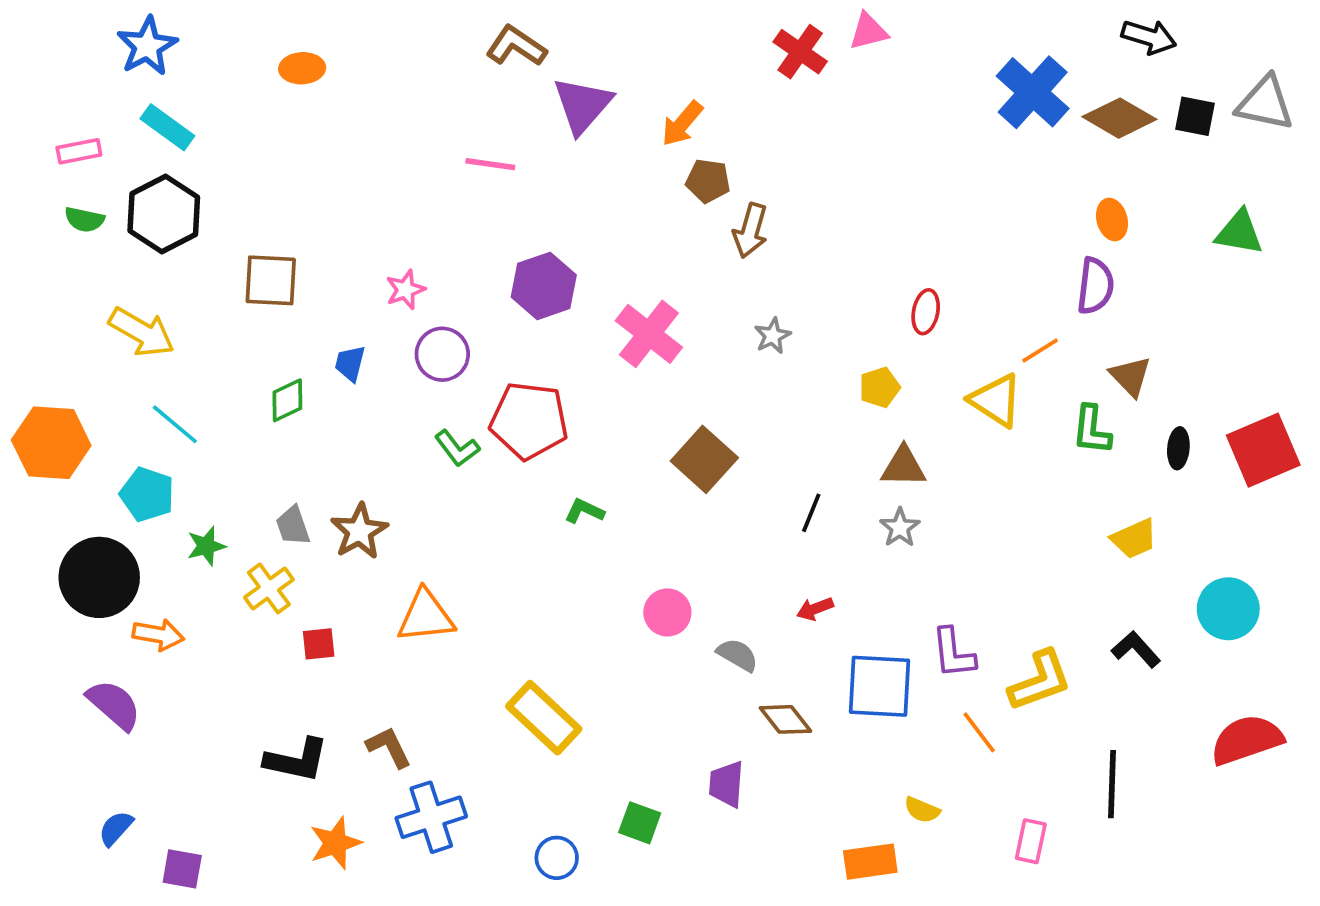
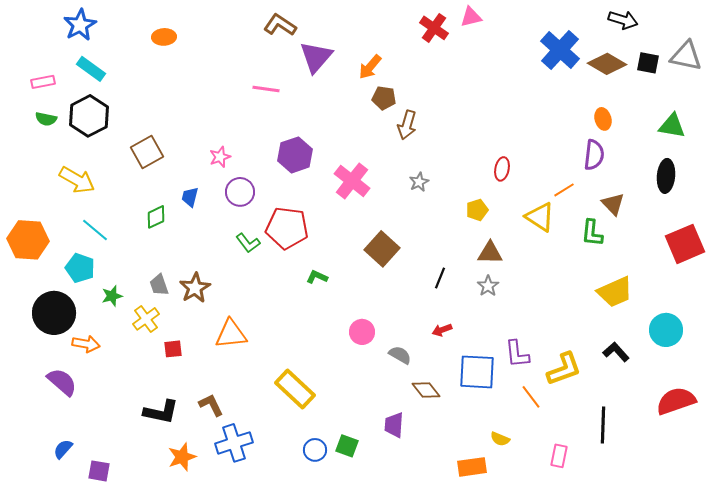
brown square: (271, 280) -> (147, 152), turned -32
black ellipse: (1178, 448) -> (666, 176), moved, size x1.5
yellow trapezoid: (1134, 539) -> (615, 292), size x1.4
blue circle: (557, 858) -> (315, 450), moved

